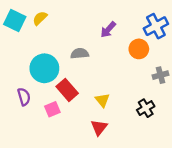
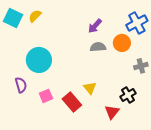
gray semicircle: (80, 53) -> (98, 47), moved
red rectangle: (67, 90) -> (72, 102), moved
red triangle: (99, 127) -> (112, 112), moved

